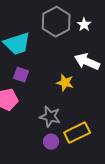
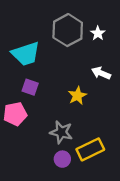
white arrow: (87, 62) -> (101, 73), size x0.7
yellow star: (65, 83) -> (77, 96), turned 30

